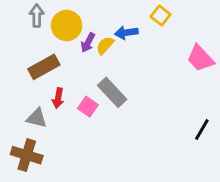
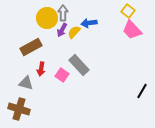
gray arrow: (37, 16) -> (63, 13), moved
yellow square: (161, 16) -> (128, 11), moved
pink trapezoid: (200, 58) -> (132, 30), moved

